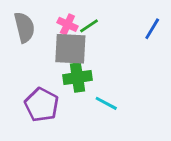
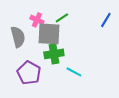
pink cross: (67, 24) -> (37, 20), moved
gray semicircle: (24, 27) -> (18, 37), moved

